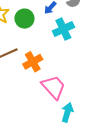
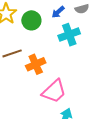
pink trapezoid: (54, 87) -> (54, 91), turned 84

